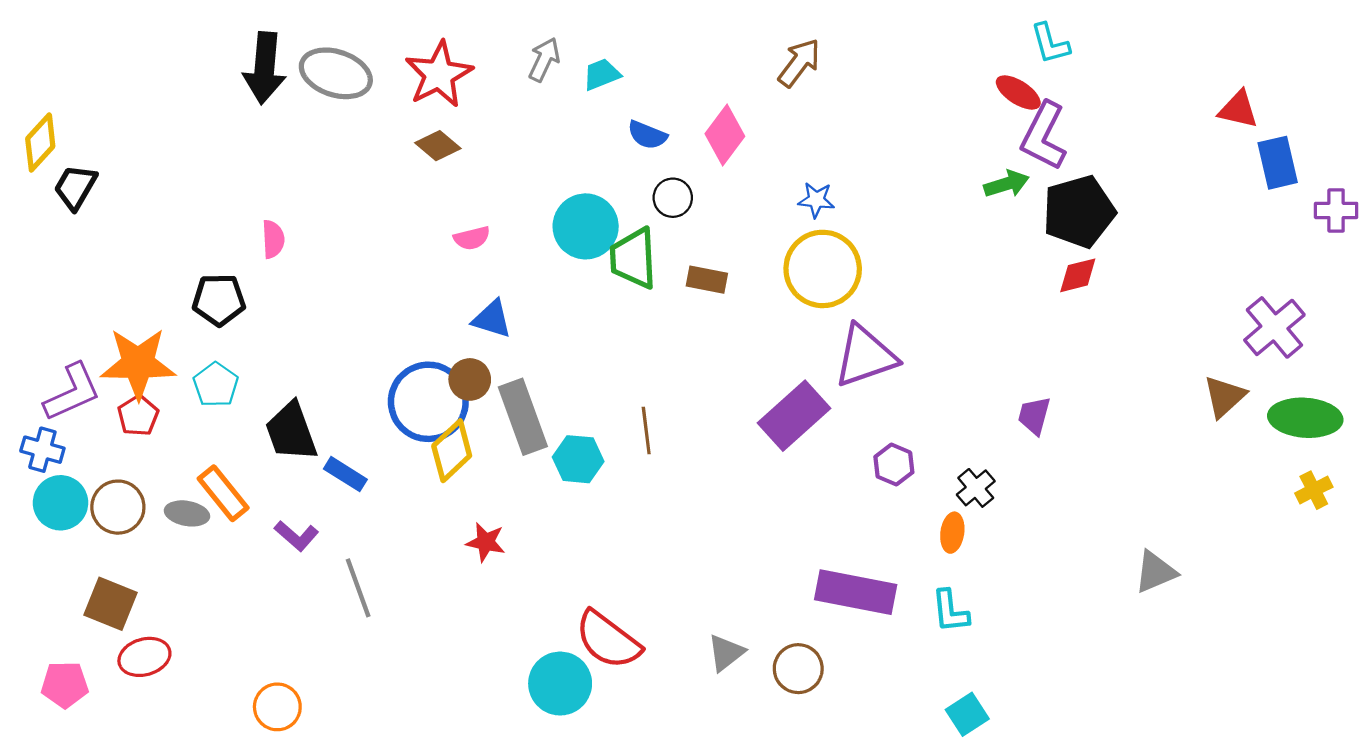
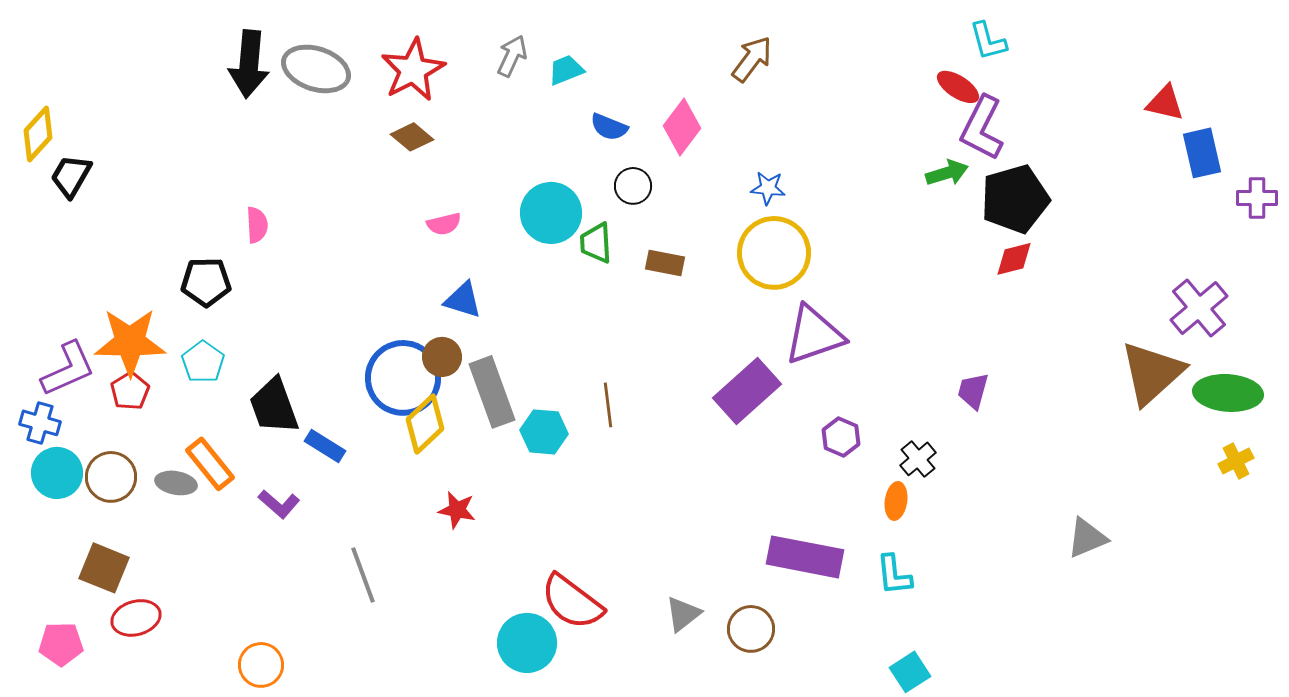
green trapezoid: (633, 258) -> (596, 243), size x0.7
brown triangle: (1224, 397) -> (1152, 373), size x1.6
gray line: (358, 588) -> (363, 575), moved

